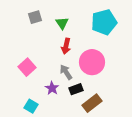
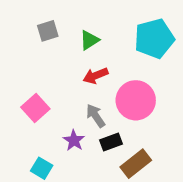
green triangle: (62, 23) -> (89, 40), turned 32
red arrow: (66, 46) -> (96, 76), turned 56

